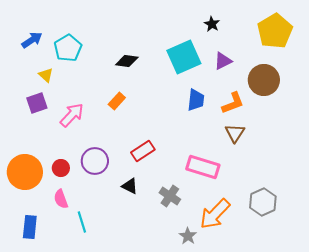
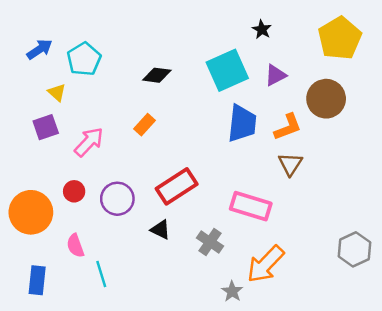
blue trapezoid: (196, 100) -> (242, 123), size x1.4
red rectangle: (143, 151) -> (177, 186), size x1.4
red circle: (61, 168) -> (74, 191), moved
gray hexagon: (263, 202) -> (354, 249), moved

